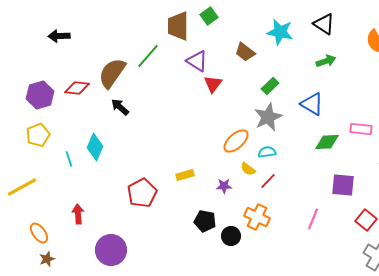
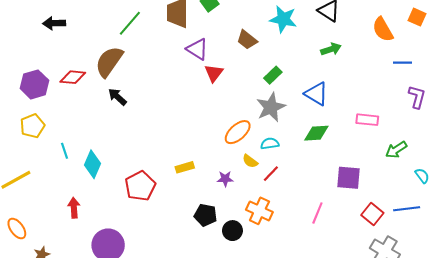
green line: (148, 56) -> (130, 23), moved
green diamond: (327, 142) -> (316, 133), moved
cyan diamond: (95, 147) -> (93, 164), moved
orange ellipse: (39, 233) -> (17, 229), moved

